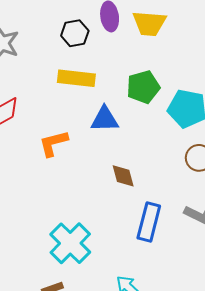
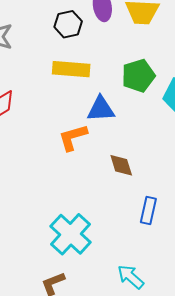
orange L-shape: (53, 143) -> (73, 137), moved
blue rectangle: (149, 222) -> (148, 210), size x0.7

